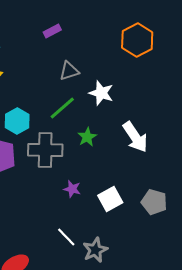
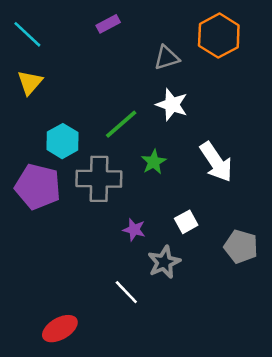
gray triangle: (69, 71) -> (167, 58), moved
white square: (110, 199) -> (186, 222), moved, size x0.7
gray star: (95, 250) -> (164, 262), moved

